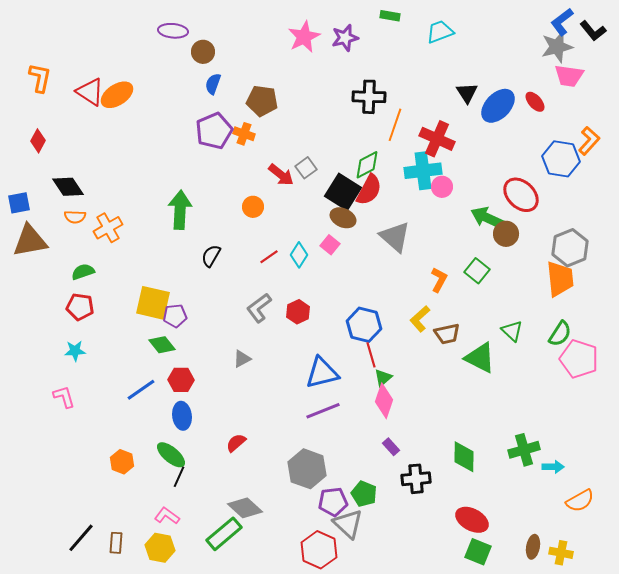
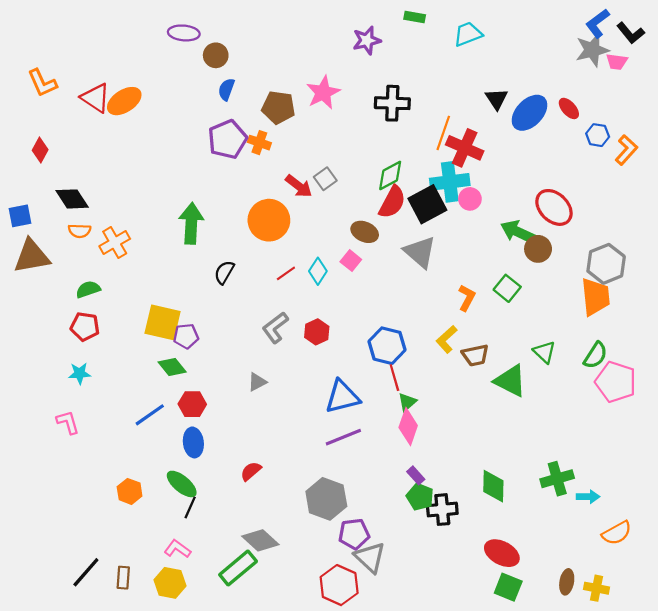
pink star: (304, 37) -> (323, 93), moved
pink trapezoid: (569, 76) -> (617, 62), moved, size x0.7
orange L-shape: (40, 78) -> (42, 83), turned 144
orange line: (395, 125) -> (443, 133), moved
blue hexagon: (561, 159) -> (598, 135), moved, size x0.6
black square: (343, 192) -> (427, 204), moved, turned 30
orange circle: (253, 207) -> (269, 220), size x1.8
green pentagon: (364, 494) -> (420, 497), moved

